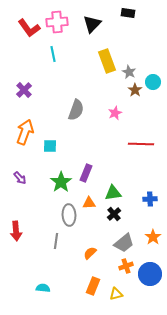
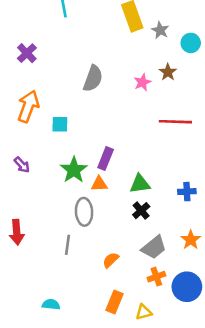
brown star: (135, 90) -> (168, 72), moved
orange triangle: (89, 203) -> (99, 184), moved

